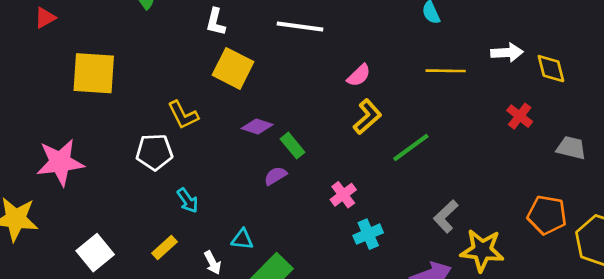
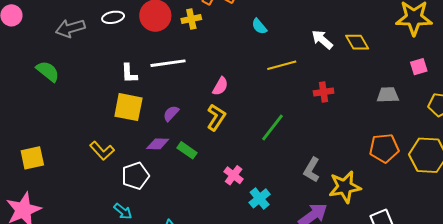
white L-shape: (216, 22) -> (129, 74), moved
white arrow: (507, 53) -> (322, 40), turned -120
yellow square: (94, 73) -> (32, 158), moved, size x0.7
red cross: (520, 116) -> (324, 92), moved, turned -30
yellow L-shape: (367, 117) -> (216, 117), moved
white pentagon: (154, 152) -> (135, 176), moved
purple semicircle: (275, 176) -> (171, 113), moved

